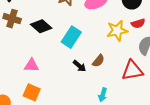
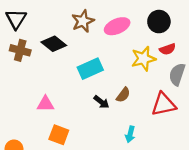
black diamond: (41, 26) -> (54, 44), moved
cyan rectangle: (71, 37) -> (90, 69), turned 35
orange square: (32, 92) -> (59, 135), moved

